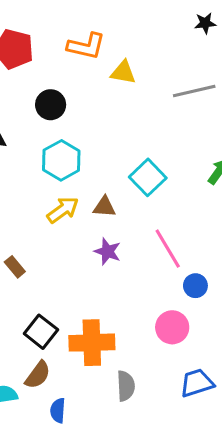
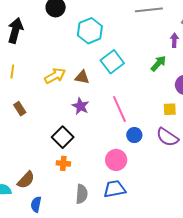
cyan hexagon: (61, 160) -> (90, 31), moved
black square: (41, 332) -> (63, 137), moved
orange cross: (92, 343) -> (63, 163), size x0.5
blue trapezoid: (197, 383) -> (115, 189), moved

